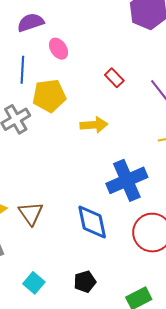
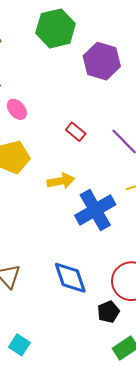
blue cross: (127, 180) -> (95, 210), moved
black pentagon: (85, 282) -> (108, 312), moved

